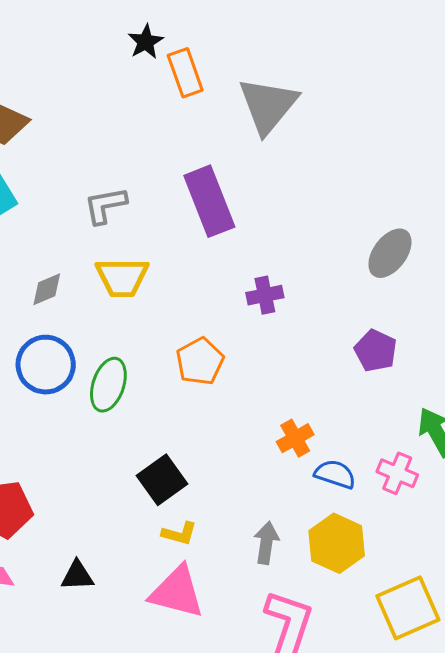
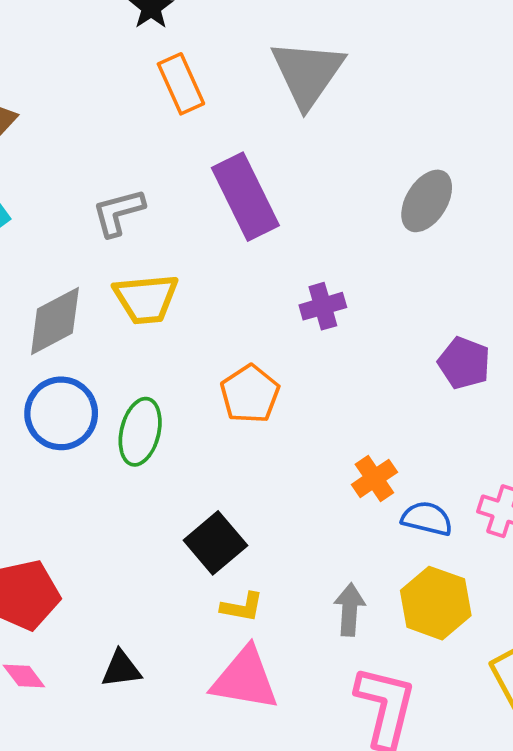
orange rectangle: (185, 73) -> (181, 84), moved
gray ellipse: (390, 253) -> (427, 201), moved
gray diamond: (47, 289) -> (55, 321), size x1.6

